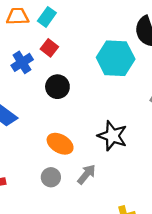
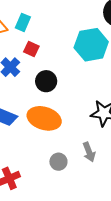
orange ellipse: (60, 144) -> (44, 118), moved, size x1.4
gray arrow: (86, 174) -> (89, 152), turned 132

